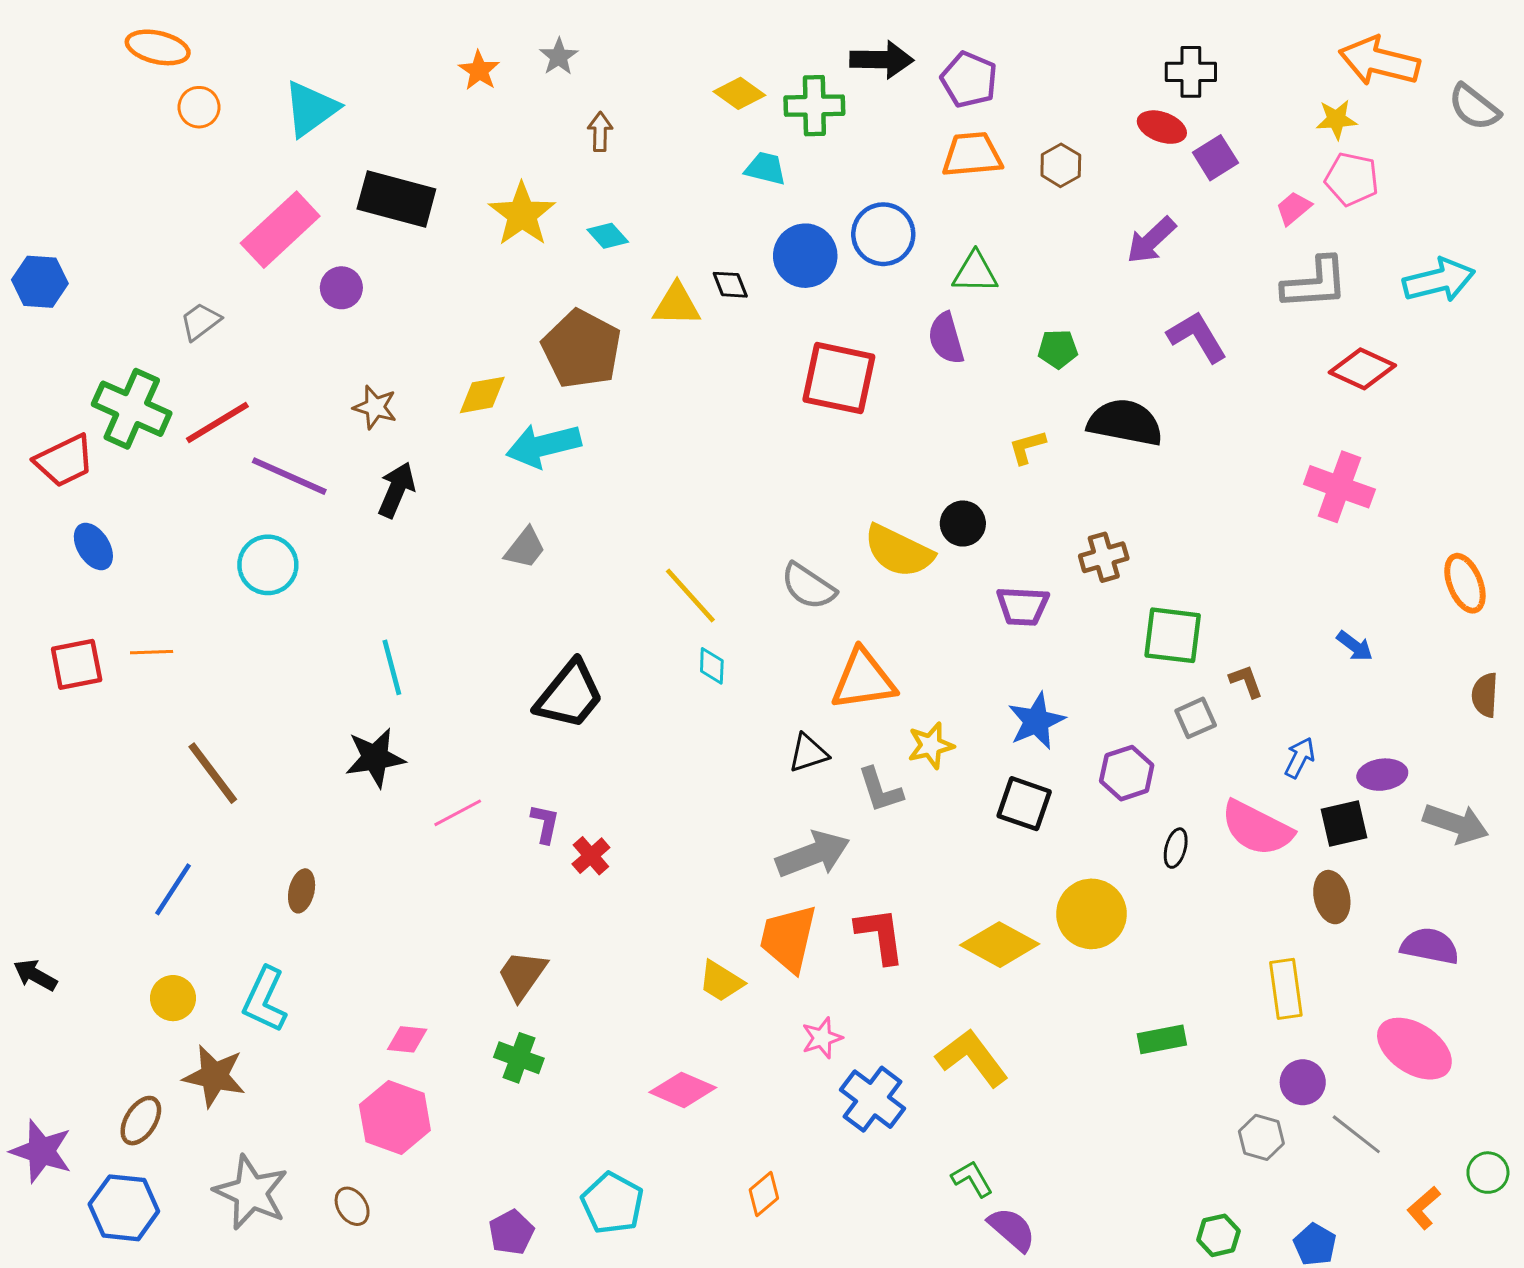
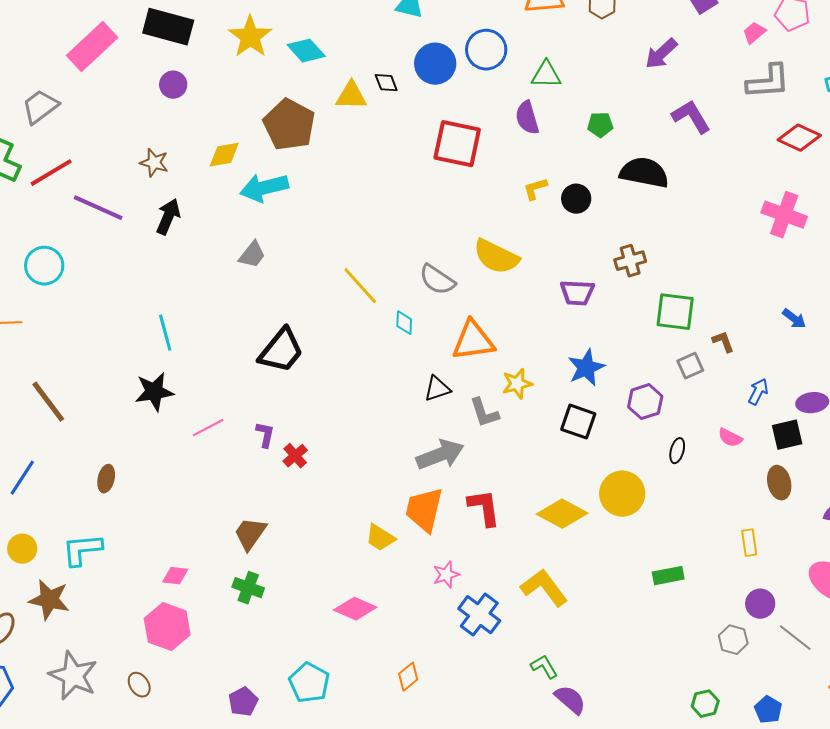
cyan diamond: (608, 236) -> (306, 51), size x1.4
purple circle: (341, 288) -> (173, 85), moved
gray trapezoid: (201, 321) -> (40, 107), size x1.4
yellow L-shape: (1027, 447) -> (535, 189), moved
black circle: (963, 524) -> (576, 199), moved
cyan circle: (268, 565) -> (44, 266), moved
cyan diamond: (712, 666) -> (404, 323), moved
pink semicircle: (1257, 828) -> (730, 438), size x0.5
yellow rectangle: (1286, 989) -> (749, 543), size x0.7
cyan L-shape: (265, 1000) -> (82, 550), turned 60

